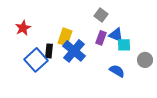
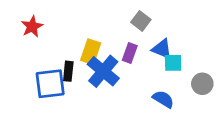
red star: (23, 28) -> (32, 27), moved
purple rectangle: (101, 38) -> (130, 53), moved
blue square: (36, 60) -> (50, 84), turned 35

